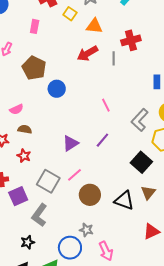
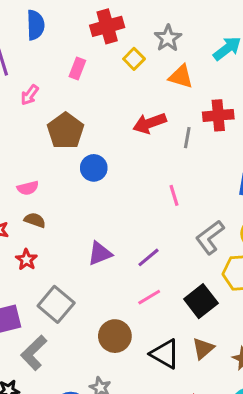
orange triangle: (94, 26) -> (181, 77), moved
pink line: (106, 105) -> (174, 195), moved
pink line: (75, 175) -> (149, 297), moved

